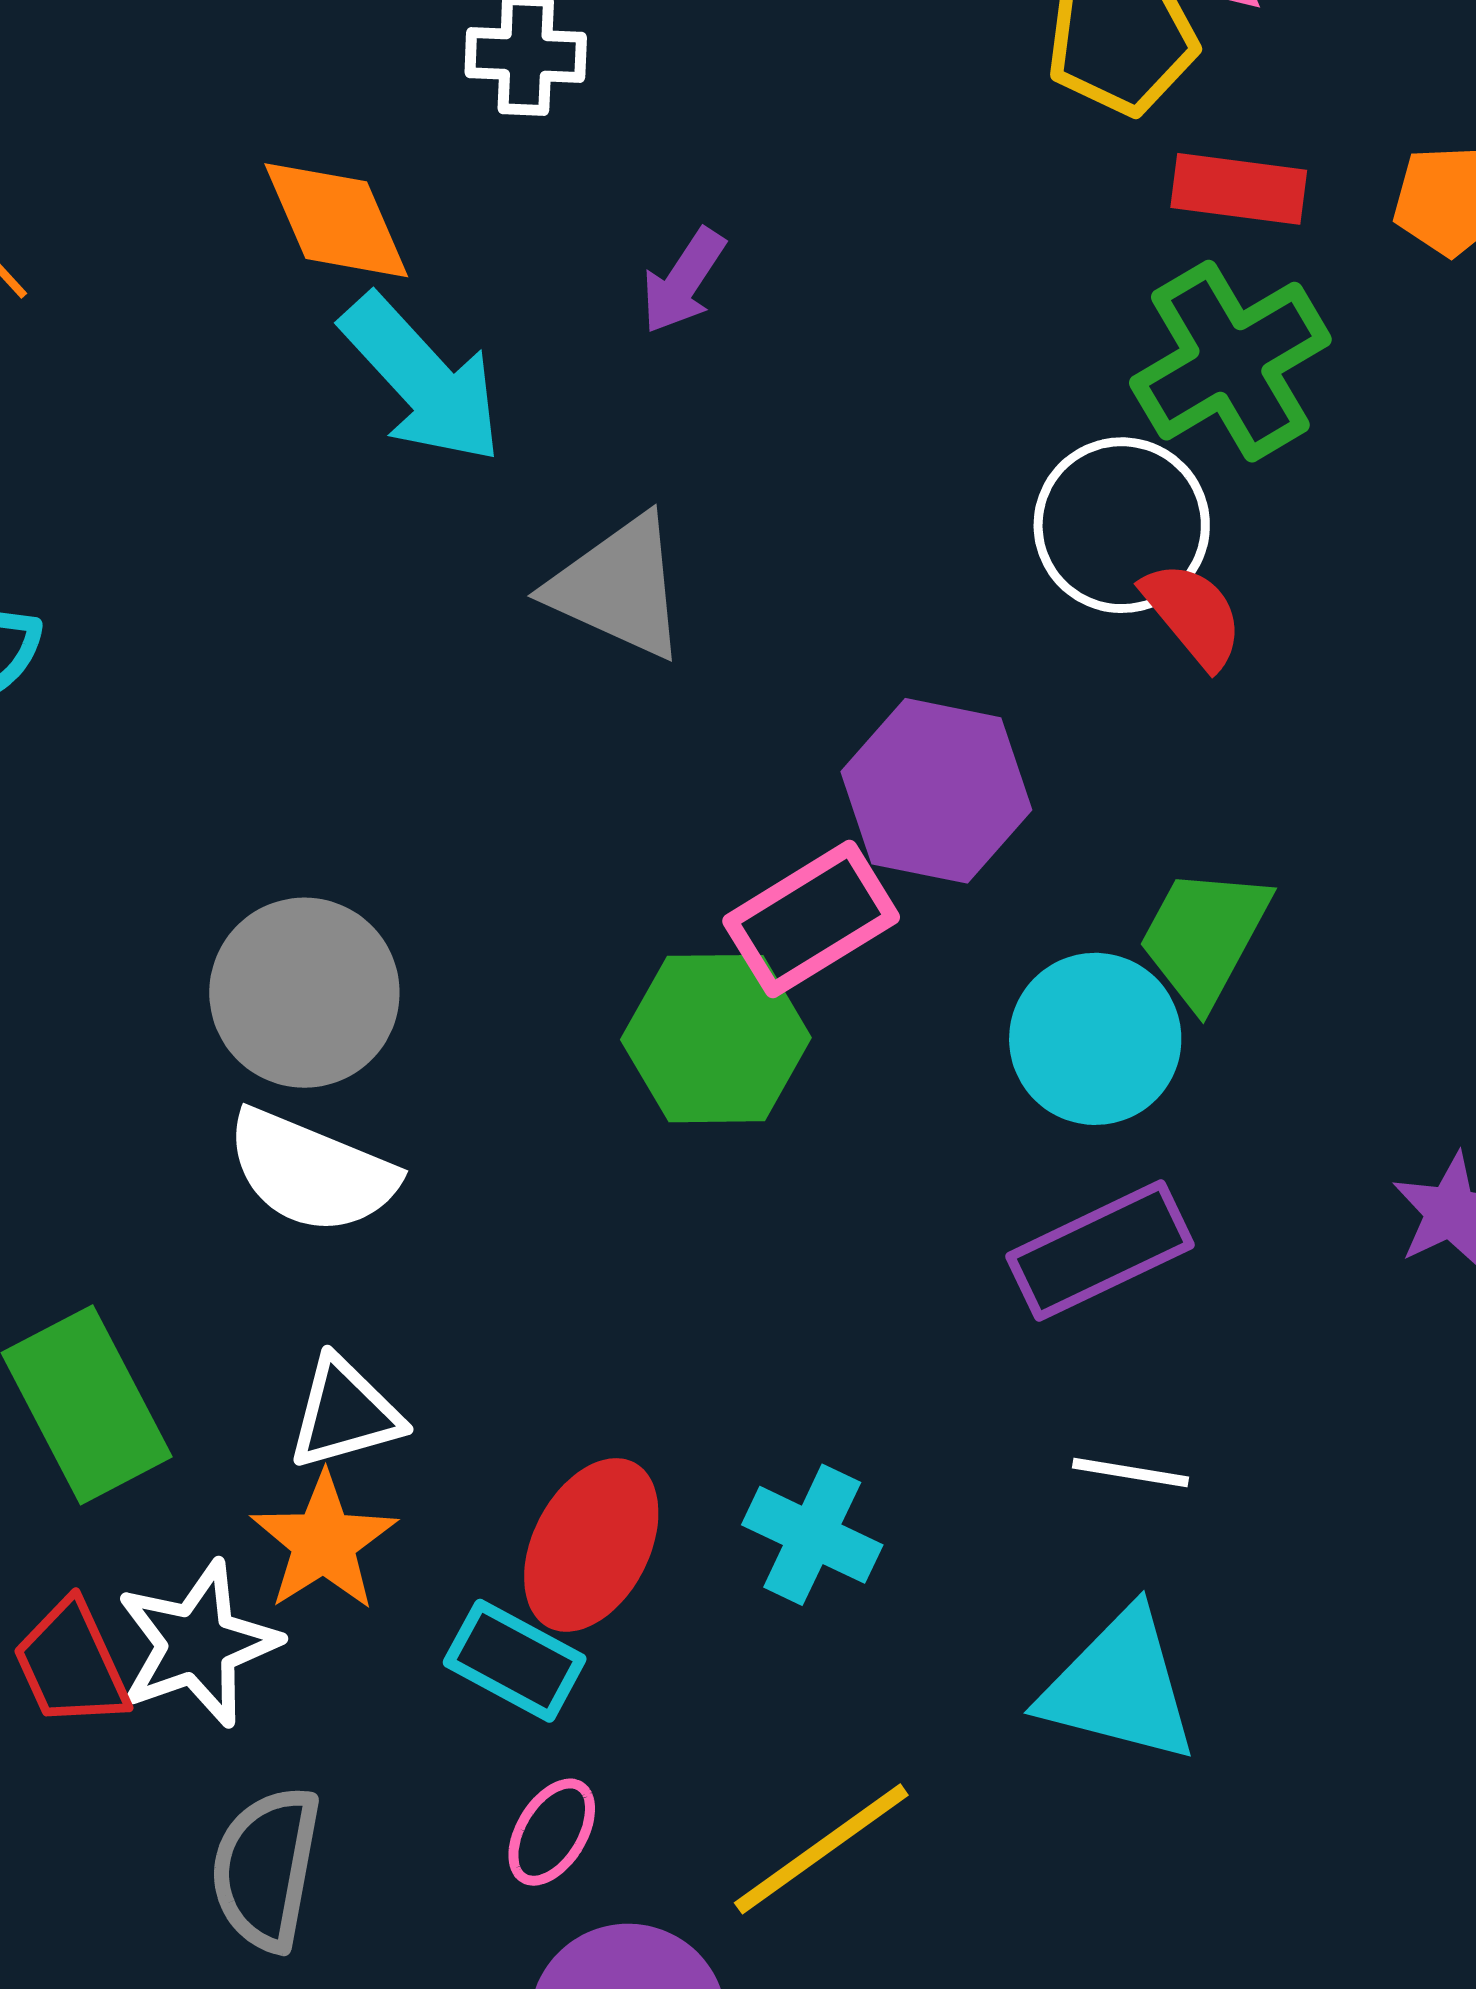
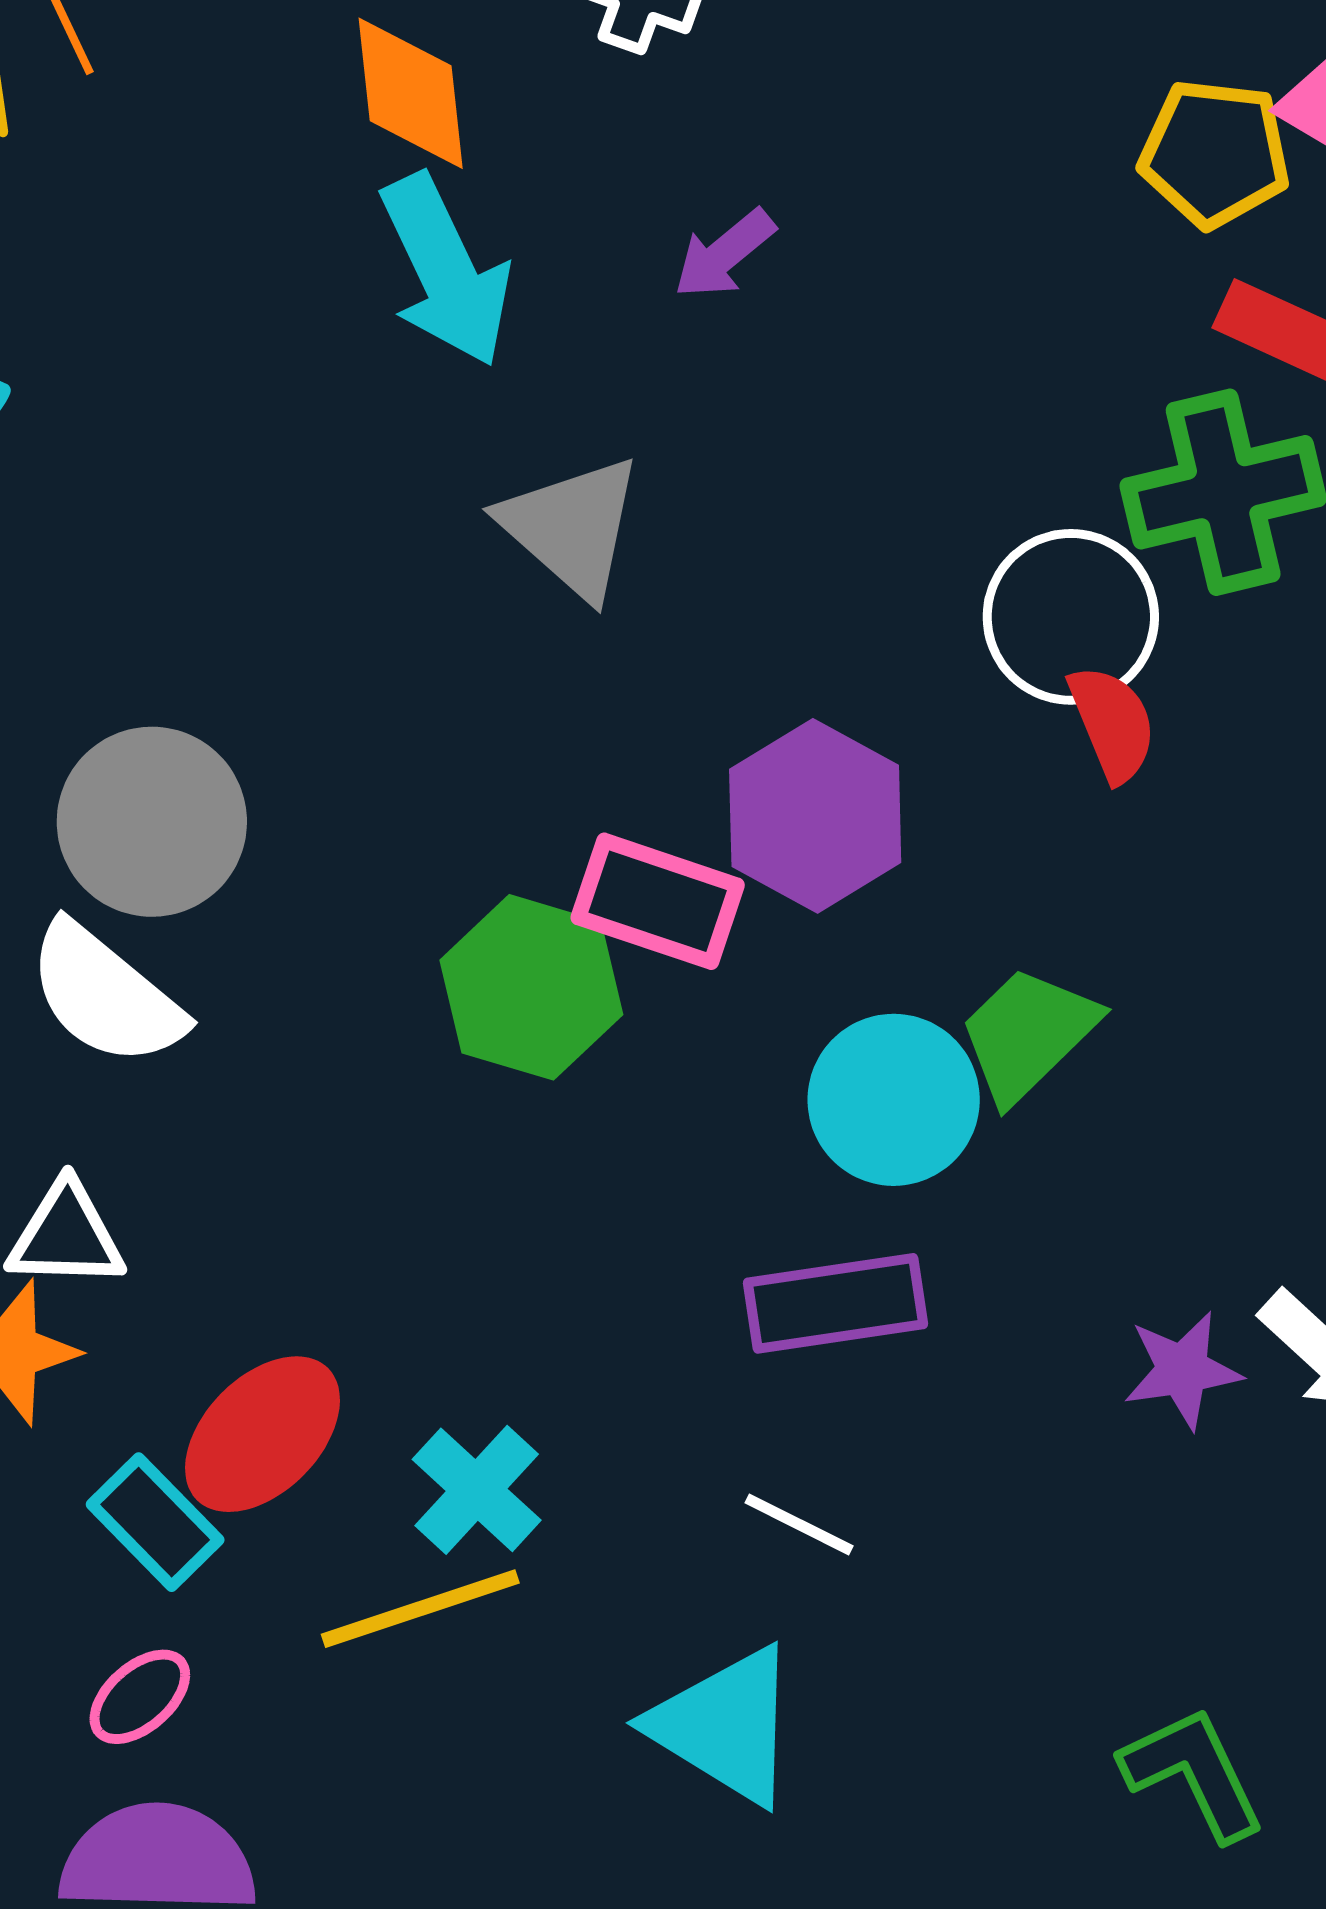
pink rectangle: (811, 919) -> (658, 901), turned 33
yellow line: (821, 1849) -> (420, 1609), moved

